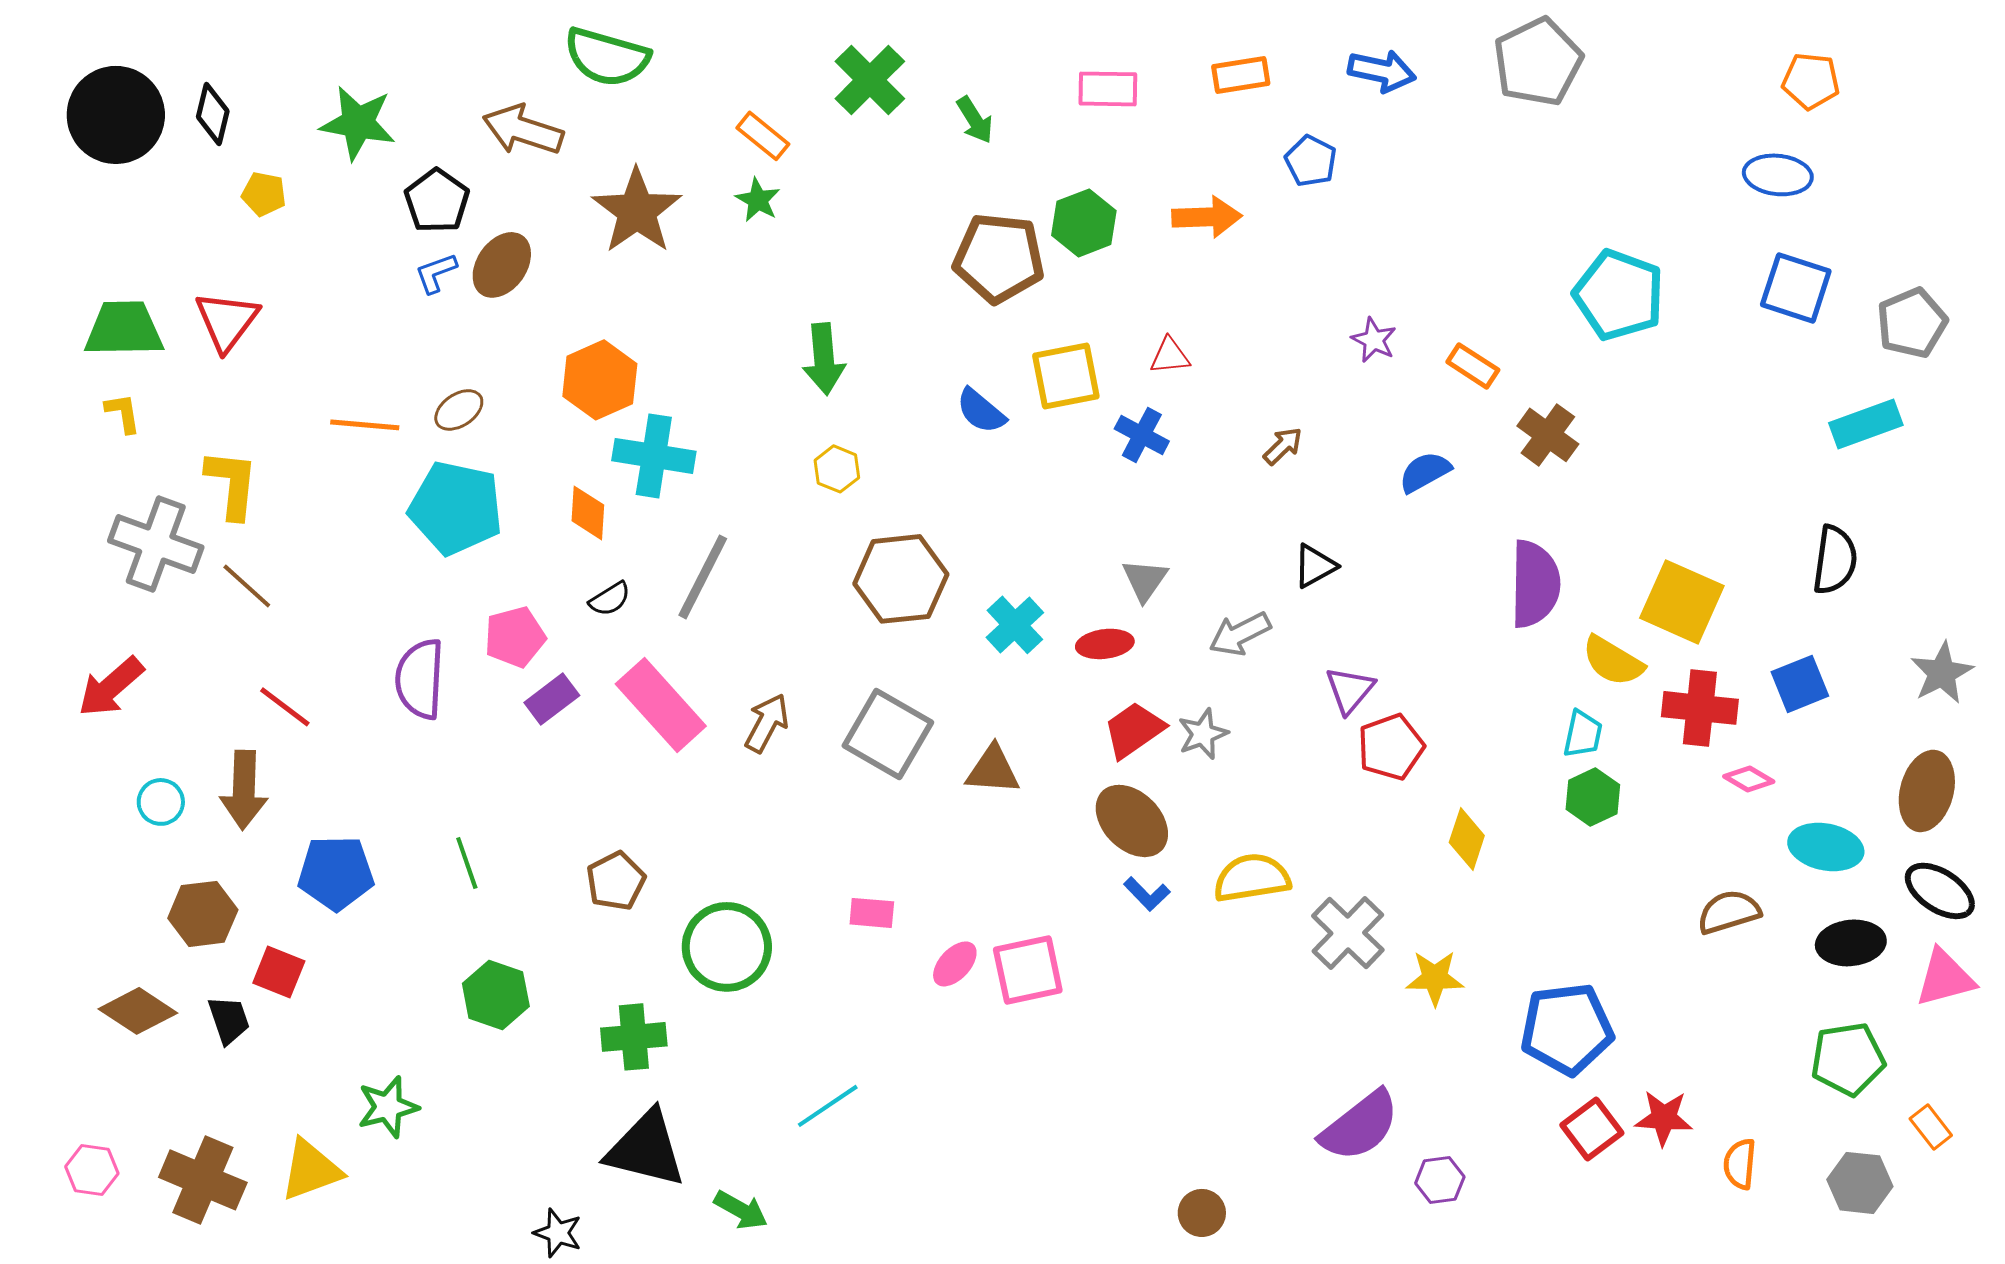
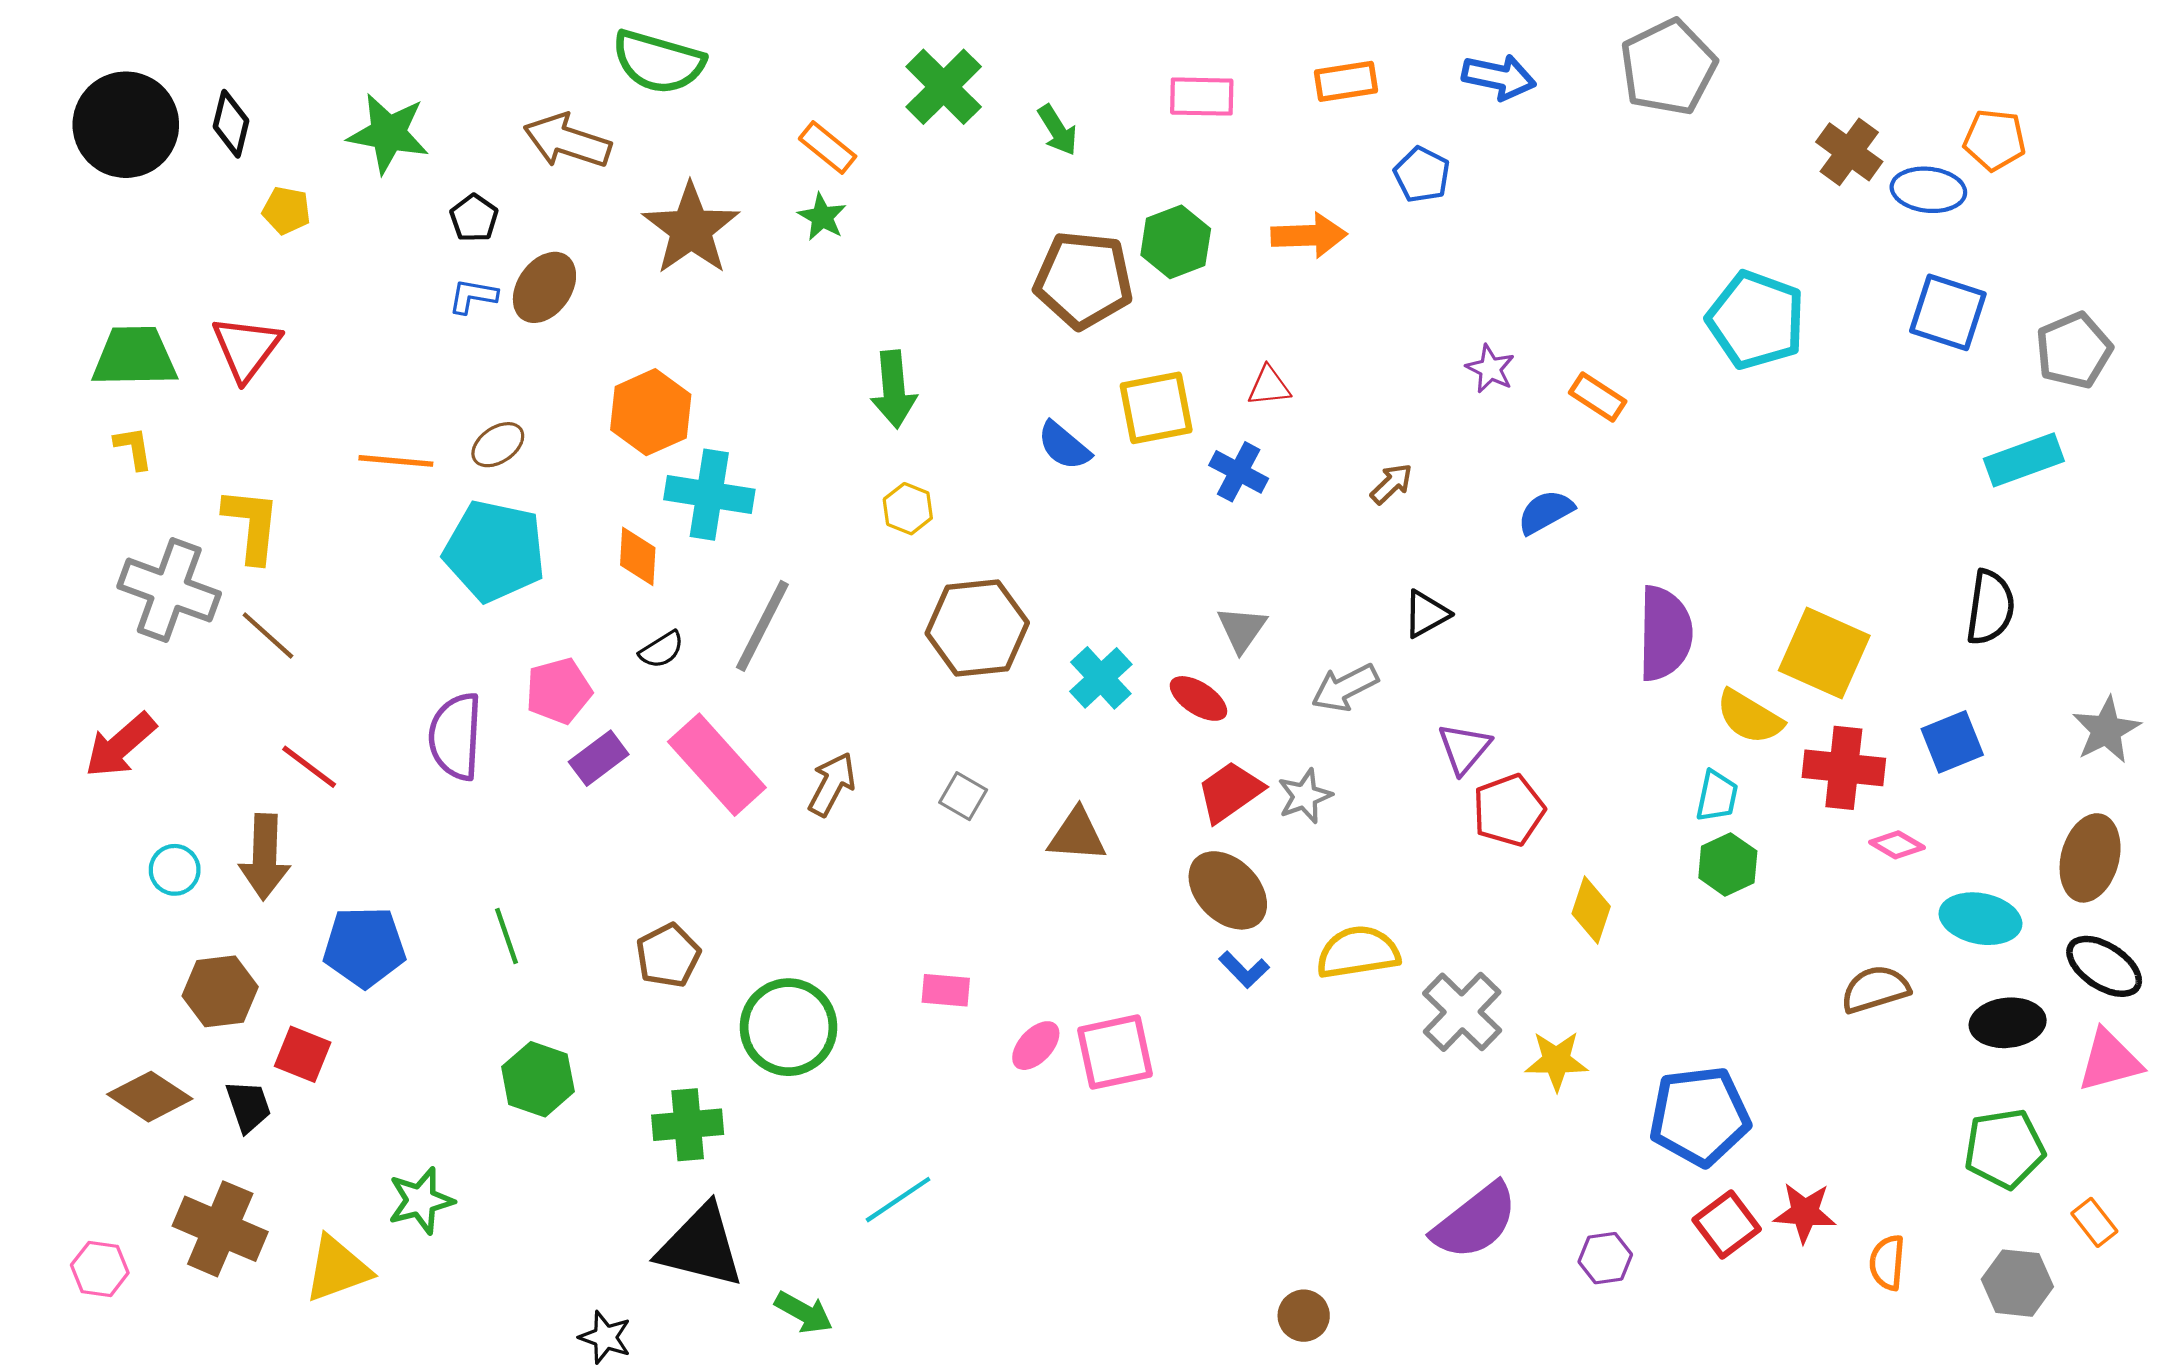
orange pentagon: (1811, 81) -> (1995, 140), moved
black pentagon: (437, 201) -> (474, 218), size x0.7
blue L-shape: (436, 273) -> (473, 296), turned 30
brown cross: (1548, 435) -> (1849, 152), moved
red ellipse: (1105, 644) -> (1198, 698), turned 40
gray square: (888, 734) -> (963, 796), size x0.5
brown cross: (203, 1180) -> (220, 1229), moved
purple hexagon: (1440, 1180) -> (1605, 1258), moved

